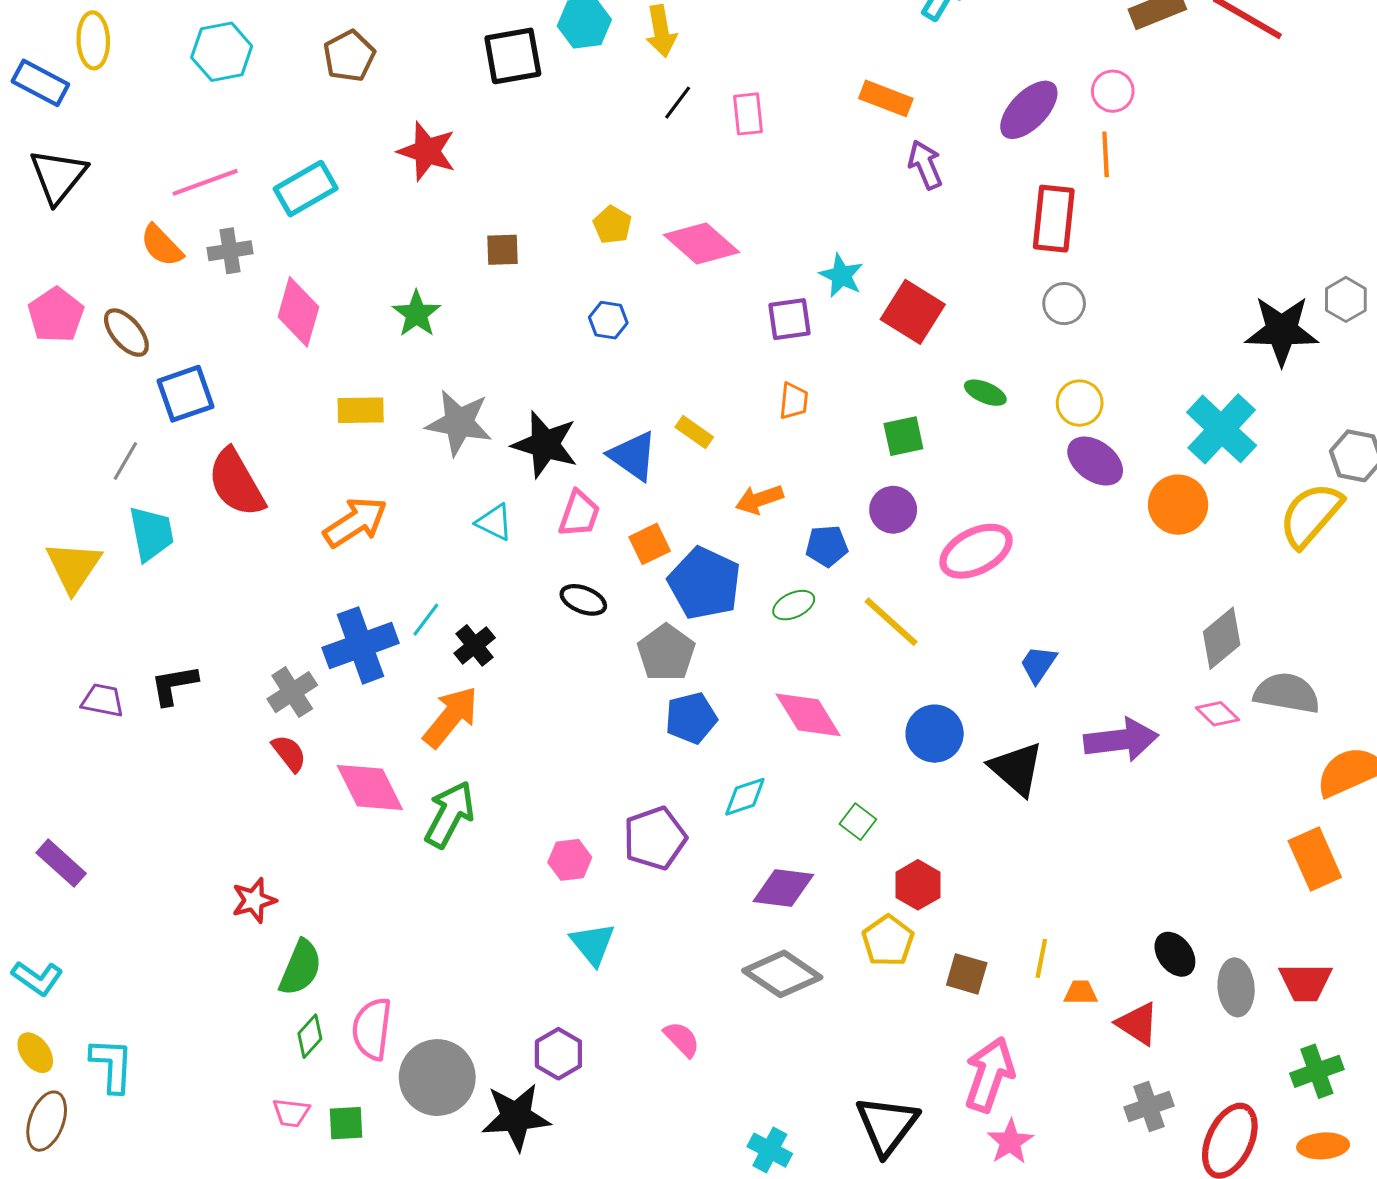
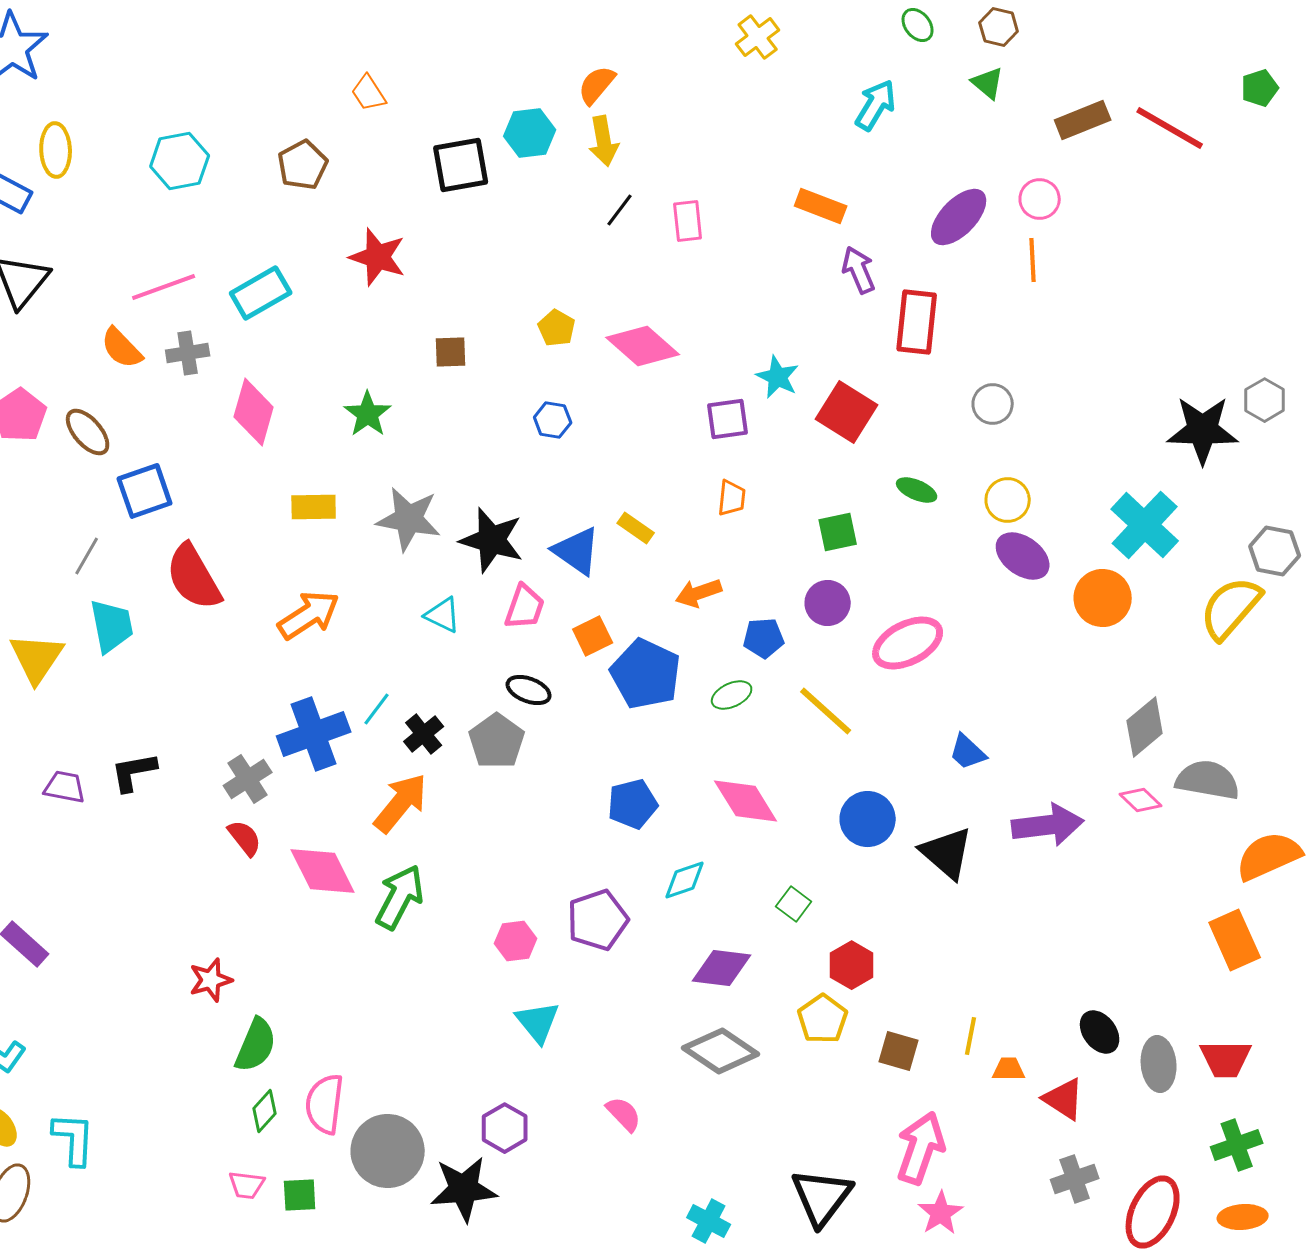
red rectangle: (1054, 219) -> (917, 322), moved
gray pentagon: (666, 653) -> (497, 741), moved
blue trapezoid: (1038, 664) -> (968, 752), turned -81

